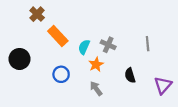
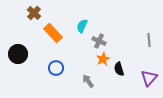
gray line: (148, 44) -> (149, 40), moved
cyan semicircle: (84, 47) -> (82, 26), moved
orange star: (96, 64) -> (103, 59), moved

